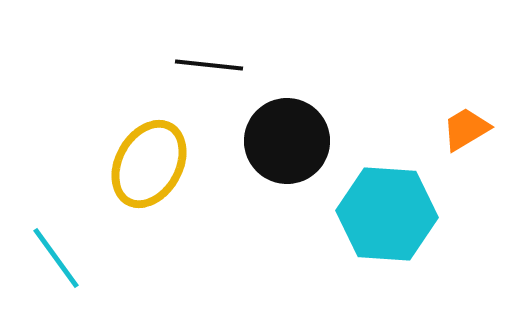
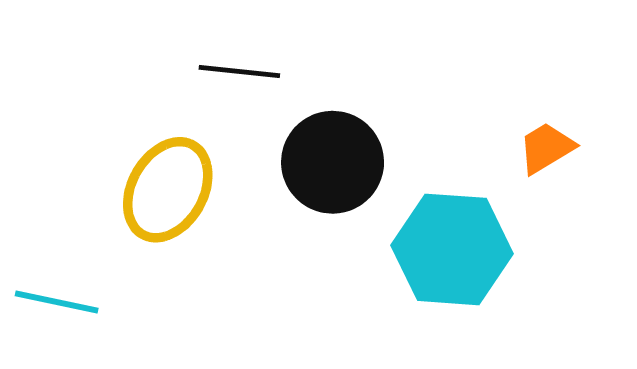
cyan line: (56, 258) -> (57, 302), turned -42

